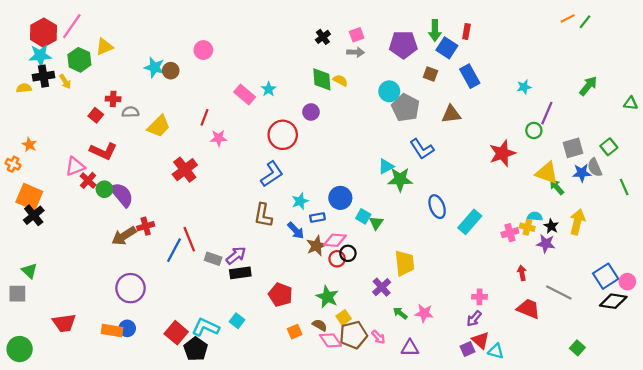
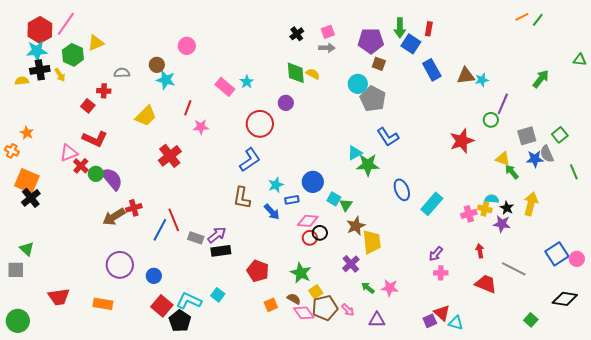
cyan star: (154, 67) -> (166, 80), moved
brown square: (431, 74) -> (379, 64), moved
green triangle: (631, 103) -> (580, 60), moved
gray semicircle: (130, 112) -> (122, 73), moved
brown triangle: (451, 114) -> (466, 76), moved
yellow triangle: (547, 173) -> (503, 159), size x0.7
brown star: (316, 246) -> (356, 226), moved
black diamond: (613, 301) -> (565, 299), moved
purple arrow: (474, 319) -> (436, 254), moved
blue circle: (127, 328) -> (154, 276), moved

